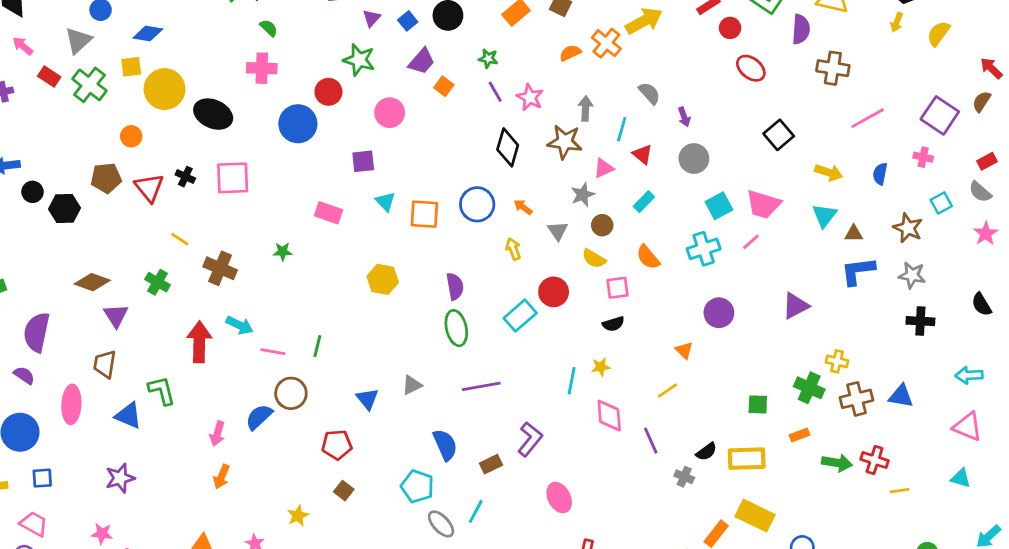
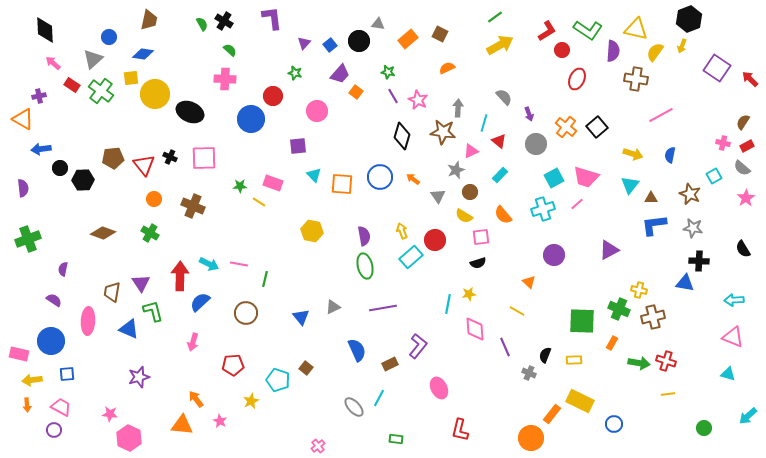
yellow semicircle: (938, 33) -> (655, 52), moved
orange cross: (606, 43) -> (566, 127), moved
green star: (359, 60) -> (295, 73), size x0.6
red ellipse: (751, 68) -> (577, 79), turned 75
brown semicircle: (982, 102) -> (743, 122), moved
purple square: (940, 115) -> (717, 68), moved
orange circle: (131, 136) -> (154, 199), moved
pink cross: (923, 157) -> (723, 143), moved
yellow line: (180, 239) -> (259, 202), moved
yellow arrow: (513, 249) -> (402, 231), moved
green star: (283, 252) -> (240, 186), moved
brown cross: (220, 268) -> (193, 206), moved
purple triangle: (116, 316) -> (141, 283), moved
purple semicircle: (37, 332) -> (63, 269), size x0.5
pink line: (273, 352) -> (239, 264), moved
yellow line: (668, 391) -> (517, 311), turned 63
blue triangle: (901, 396) -> (685, 283), moved
green square: (758, 404) -> (582, 321), size x1.8
blue semicircle: (259, 417) -> (200, 302), moved
orange rectangle: (800, 435) -> (612, 343), turned -40
red pentagon: (337, 445) -> (233, 365), moved
black semicircle: (706, 452) -> (545, 355), turned 147
yellow rectangle: (747, 459) -> (574, 360), size x0.6
orange arrow: (221, 477) -> (196, 399), moved, turned 120
purple star: (120, 478) -> (139, 377), moved
cyan pentagon: (417, 486) -> (278, 380), moved
brown square: (344, 491) -> (306, 368), moved
yellow line: (900, 491) -> (668, 394), moved

